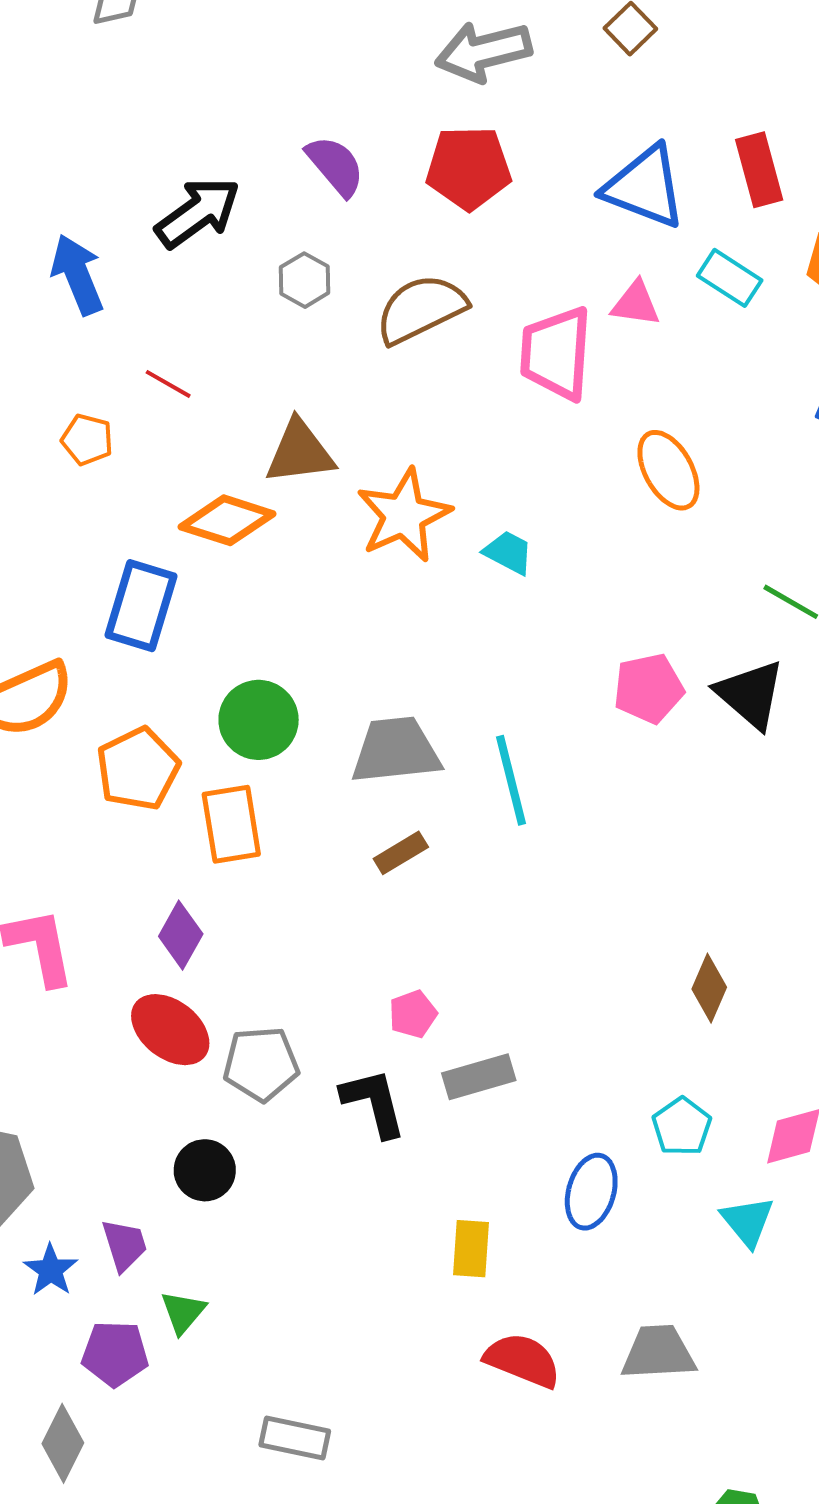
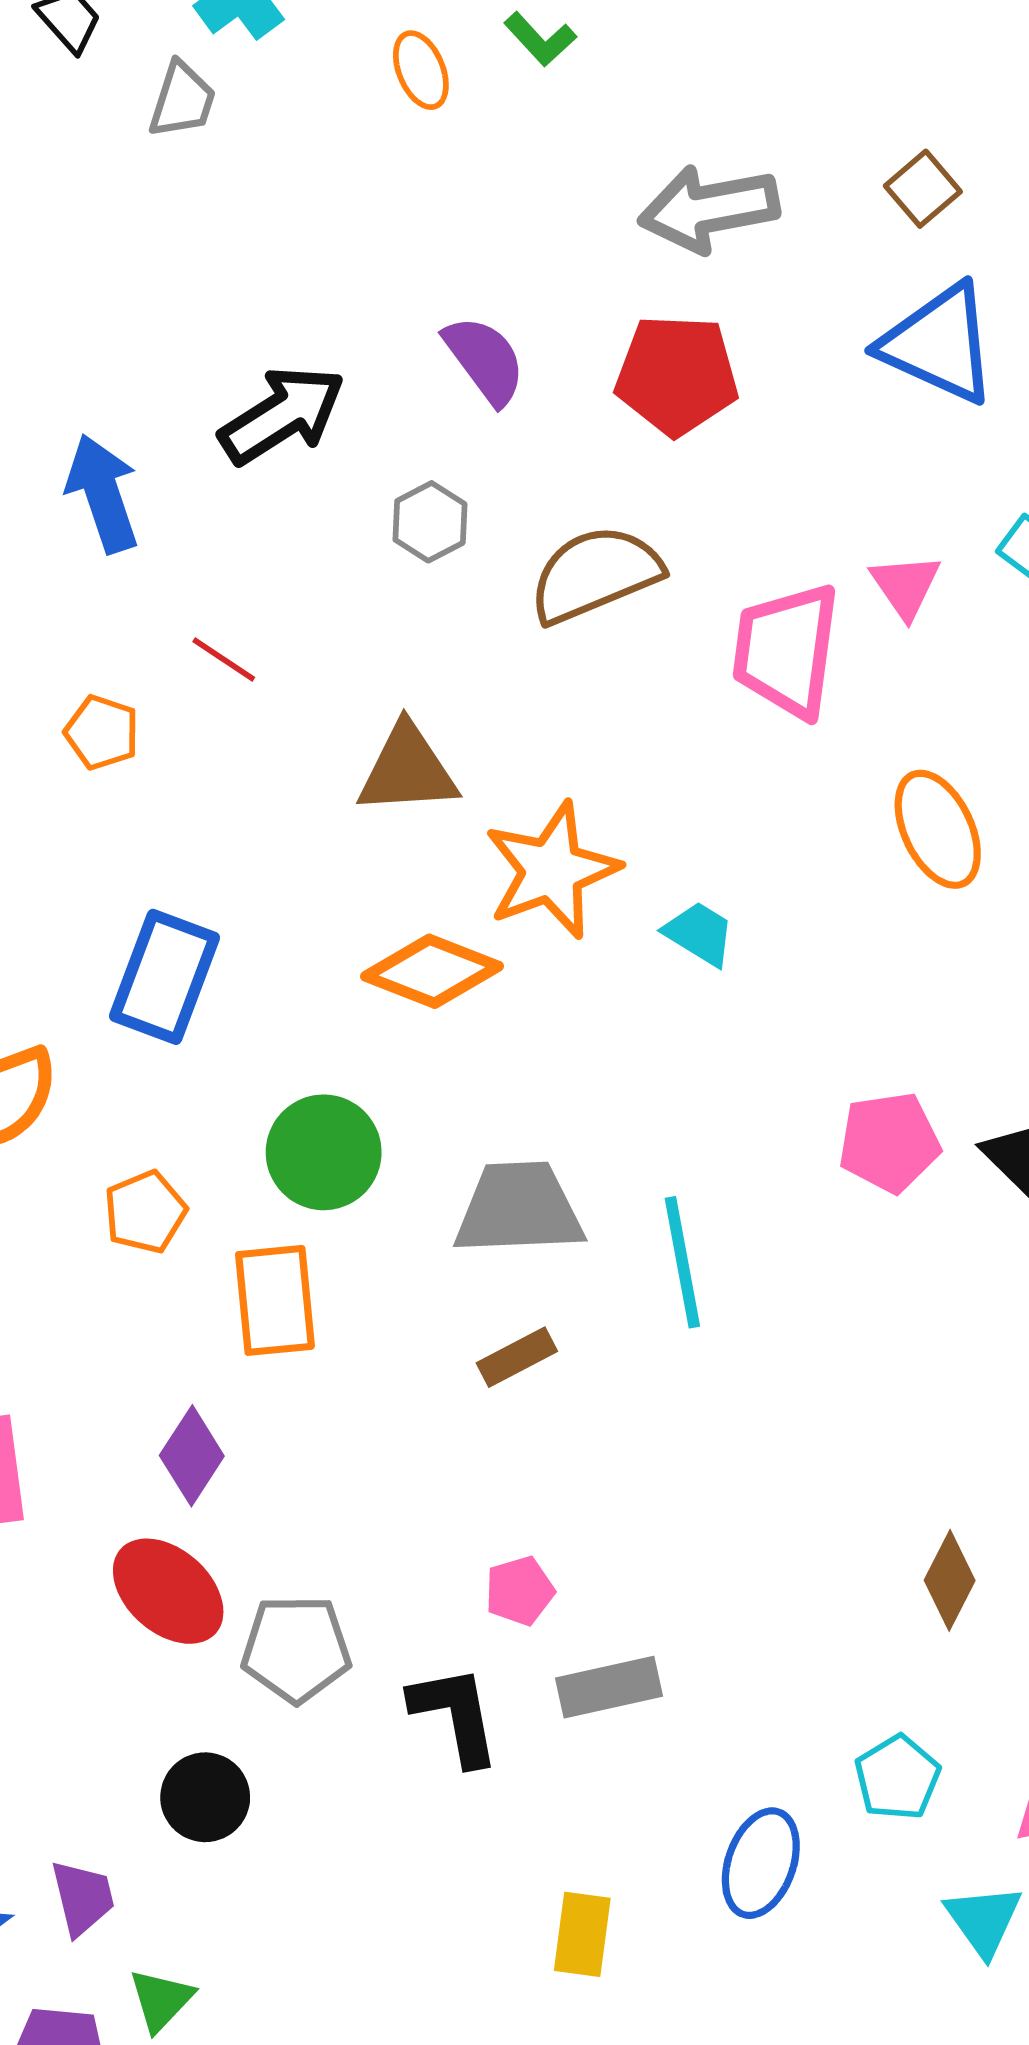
blue triangle: (645, 187) -> (939, 344), moved
pink triangle: (636, 304) -> (906, 586), turned 44
orange diamond: (227, 520) -> (432, 971), moved
orange pentagon: (138, 769) -> (145, 1212), size x0.7

